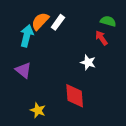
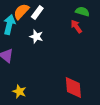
white star: (88, 62) -> (36, 36), moved
red diamond: (75, 96) -> (73, 88), moved

